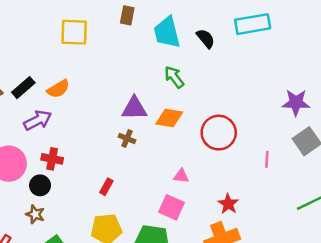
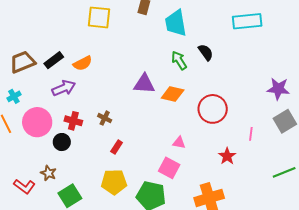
black semicircle: (206, 38) -> (206, 52), moved
brown cross: (127, 138) -> (105, 118), moved
red star: (228, 204) -> (227, 156), moved
brown star: (35, 214) -> (48, 173), moved

